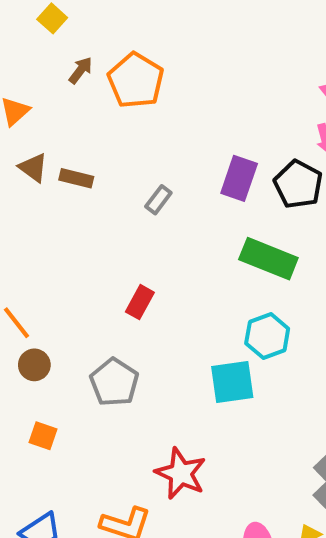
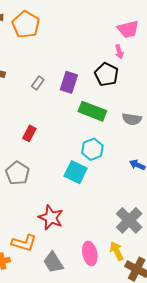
purple rectangle: (239, 178) -> (69, 82), moved
cyan square: (232, 382) -> (76, 172), turned 35

